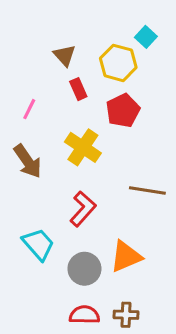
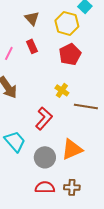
red rectangle: (78, 89) -> (32, 46), moved
yellow cross: (83, 147) -> (62, 90), moved, size x0.6

